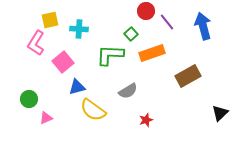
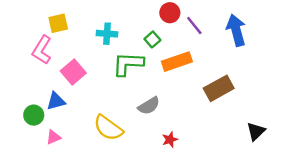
cyan cross: (79, 29) -> (107, 34), moved
blue triangle: (77, 87) -> (56, 101), moved

